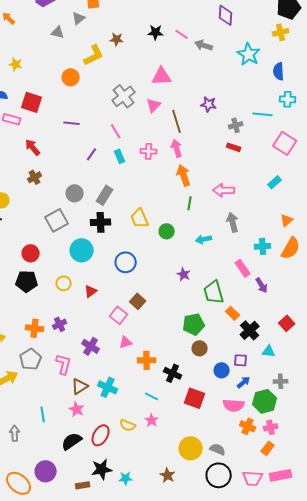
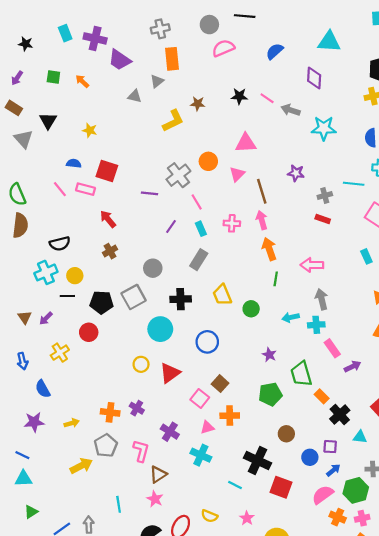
cyan star: (249, 54) -> (324, 128), moved, turned -30
orange circle: (71, 77) -> (208, 161), moved
gray cross: (124, 96) -> (178, 175), moved
cyan rectangle: (275, 182) -> (366, 256), turned -72
gray rectangle: (105, 195) -> (199, 260), moved
cyan cross: (263, 246) -> (316, 325), moved
red circle: (31, 253) -> (89, 332), moved
black pentagon: (27, 281) -> (101, 302), moved
purple arrow: (262, 285) -> (353, 366), turned -84
red triangle: (91, 291) -> (170, 373), size x1.5
purple cross: (60, 324) -> (137, 408), turned -32
green pentagon: (194, 324) -> (270, 394), moved
orange cross: (147, 360) -> (230, 416), moved
black cross: (173, 373) -> (257, 460), size x1.4
cyan cross: (108, 387) -> (201, 455), moved
pink semicircle: (234, 405) -> (323, 495), turned 140
pink star: (152, 420) -> (247, 518), moved

